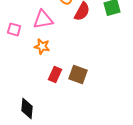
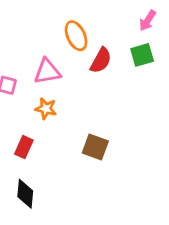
red rectangle: (55, 74) -> (24, 147), moved

